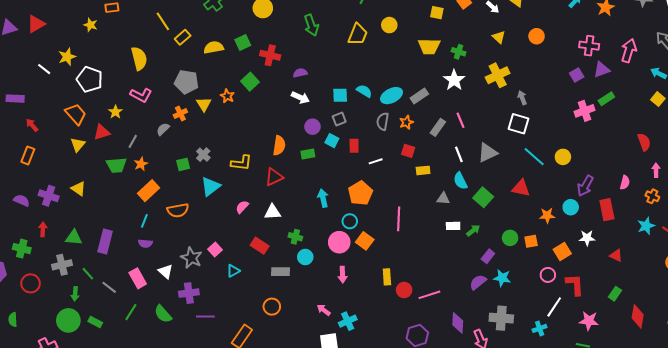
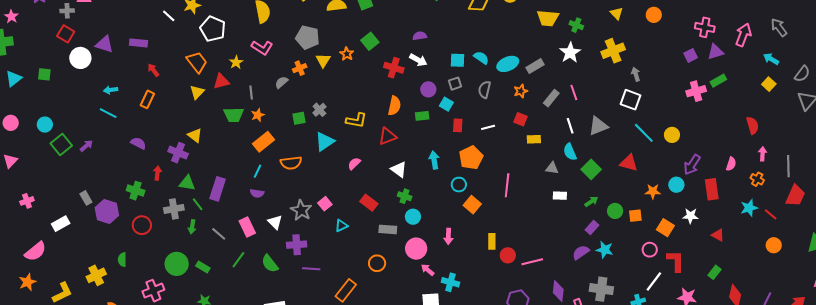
red cross: (270, 55) -> (394, 68), moved
gray semicircle: (383, 121) -> (484, 90), moved
gray line: (133, 141) -> (251, 92), turned -40
red rectangle: (354, 146) -> (458, 125), moved
purple cross: (49, 196) -> (178, 153), moved
white triangle: (273, 212) -> (399, 170), moved, turned 36
green arrow: (473, 230) -> (591, 202), moved
pink circle: (339, 242) -> (416, 249), moved
orange square: (562, 251) -> (665, 228), turned -30
green line: (88, 274) -> (198, 204), moved
green arrow: (75, 294) -> (192, 227), moved
cyan cross: (348, 321) -> (450, 282), turned 36

